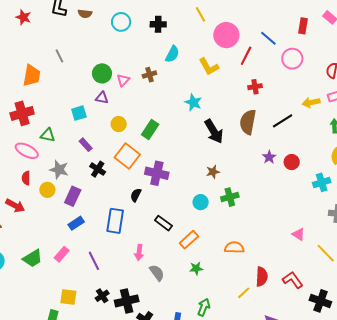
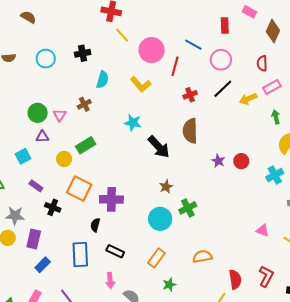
black line: (283, 121) -> (223, 89), moved
green rectangle: (150, 129) -> (86, 145), moved, turned 36
cyan circle: (201, 202) -> (160, 219), size x1.5
black rectangle: (163, 223) -> (115, 251), moved
red L-shape: (293, 280) -> (266, 276), turned 75

